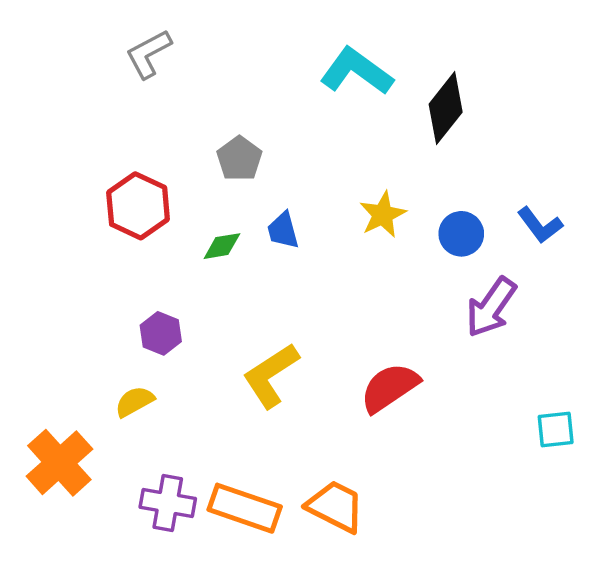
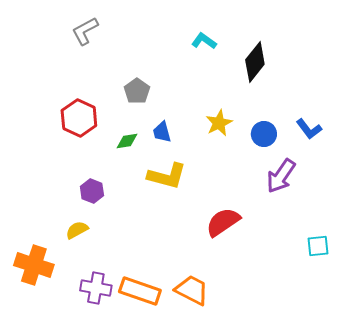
cyan L-shape: (356, 71) -> (204, 41), size x0.6
yellow L-shape: (271, 375) -> (167, 176), moved, turned -132
orange cross: (59, 463) -> (34, 265), turned -30

